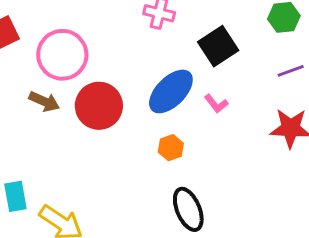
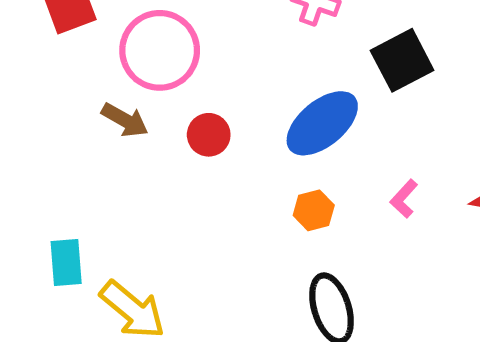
pink L-shape: (216, 104) -> (404, 199), moved, turned 75
red circle: (99, 106) -> (209, 135), size x0.6

